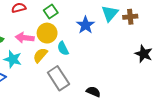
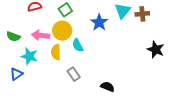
yellow semicircle: (40, 55) -> (56, 52), turned -42
gray rectangle: (58, 78) -> (74, 74), size x0.6

